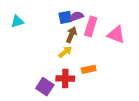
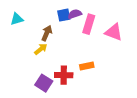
brown arrow: (71, 35) -> (47, 33), moved
yellow arrow: (65, 52) -> (41, 49), moved

